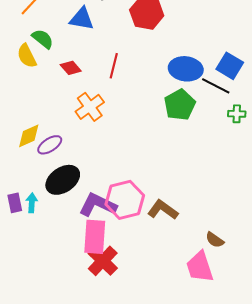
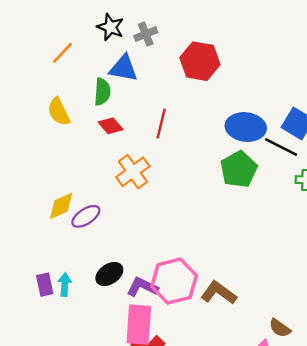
green semicircle: (43, 39) -> (102, 92), moved, turned 55
black ellipse: (63, 180) -> (109, 274), moved, size x0.7
purple L-shape: (98, 205) -> (142, 287), size x0.7

